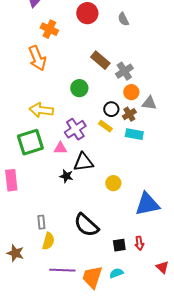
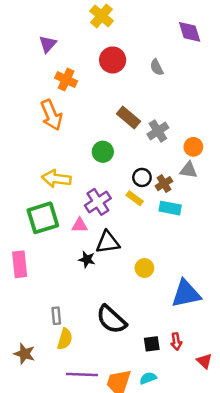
orange circle: (131, 92) -> (193, 147), moved
red triangle: (162, 267) -> (204, 361), moved

